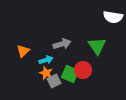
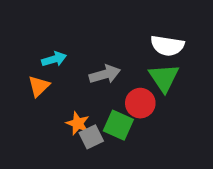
white semicircle: (113, 17) -> (167, 46), moved
cyan arrow: (46, 60) -> (54, 59), moved
red circle: (83, 70) -> (140, 103), moved

